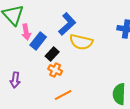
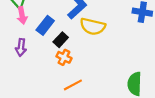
pink arrow: (26, 32) -> (22, 15), moved
purple arrow: (15, 80) -> (21, 47), moved

